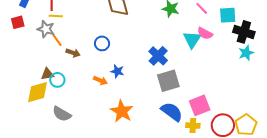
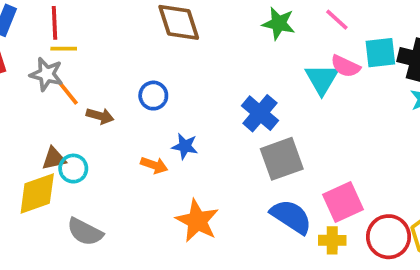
cyan square: (228, 15) -> (380, 53), moved

